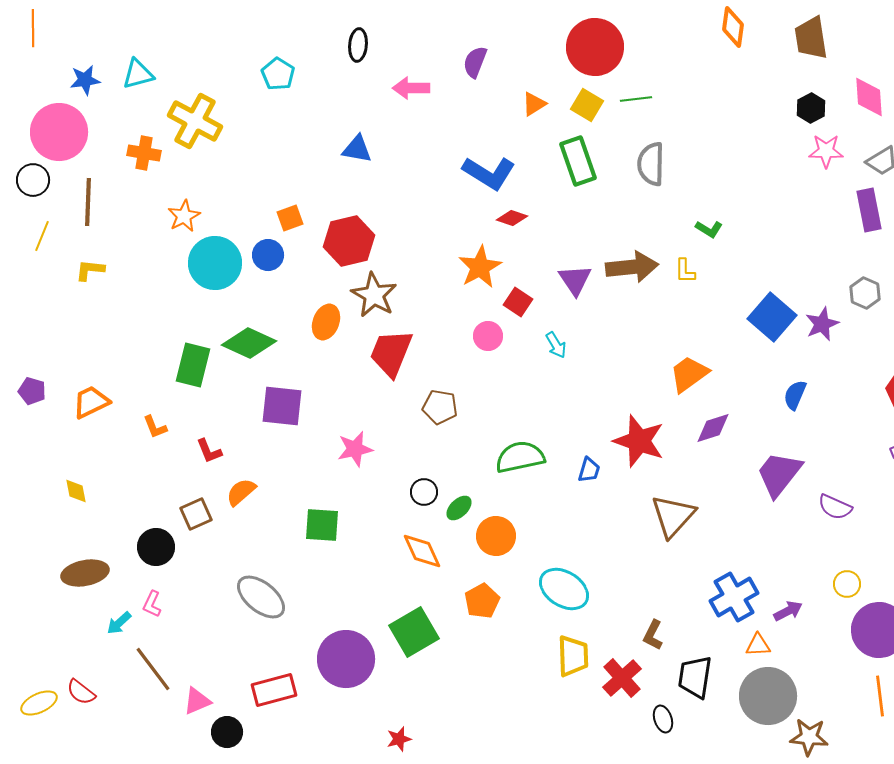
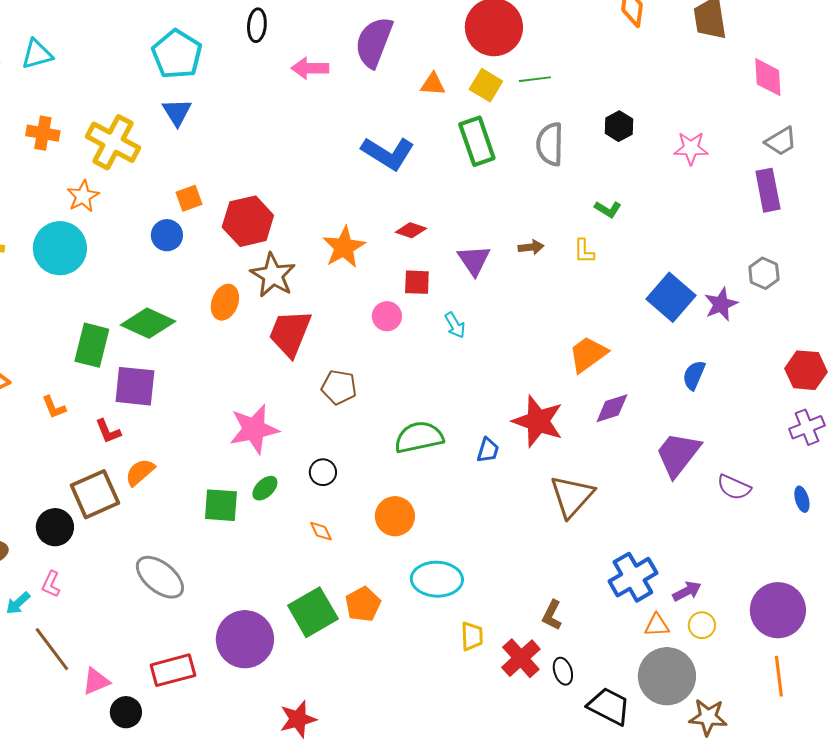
purple semicircle: (475, 62) -> (374, 42), size x1.6
cyan pentagon: (278, 74) -> (177, 54), size x1.5
orange triangle: (534, 104) -> (433, 84), turned 36
black hexagon: (811, 108) -> (619, 126), moved
yellow cross: (195, 121) -> (113, 142), moved
blue triangle: (357, 149) -> (177, 112), moved, turned 48
pink star: (826, 151) -> (691, 148), moved
red diamond: (512, 218) -> (411, 230), moved
cyan circle: (215, 263) -> (60, 248), moved
orange star: (480, 267) -> (344, 247), moved
brown arrow: (632, 267) -> (531, 247), size x0.5
red square: (518, 302) -> (417, 282), turned -32
purple square: (282, 406) -> (135, 386), moved
pink star: (355, 449) -> (254, 429), size x1.4
green ellipse: (459, 508) -> (265, 488), moved
brown square: (196, 514) -> (95, 494), size x1.5
orange diamond: (422, 551) -> (321, 531), size x0.6
yellow circle: (847, 584) -> (702, 625), moved
cyan ellipse: (564, 589) -> (437, 579), moved, turned -30
orange pentagon: (482, 601) -> (363, 604), moved
yellow trapezoid: (573, 656) -> (472, 636), size x0.7
black trapezoid: (695, 677) -> (609, 706), moved, turned 108
black ellipse: (663, 719) -> (563, 671), moved
red star: (399, 739) -> (298, 719), size x1.5

